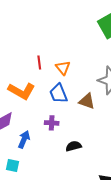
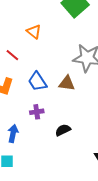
red line: (39, 63) -> (12, 55), turned -32
orange triangle: (63, 68) -> (34, 32), moved

